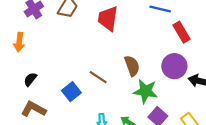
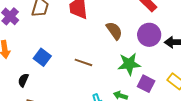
brown semicircle: (132, 66) -> (114, 31), moved
blue square: (71, 92) -> (42, 57), moved

